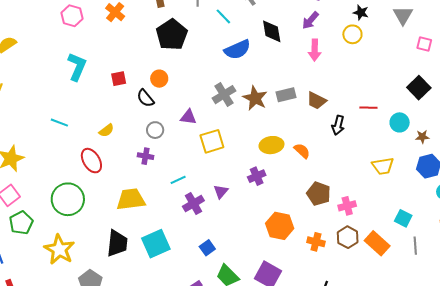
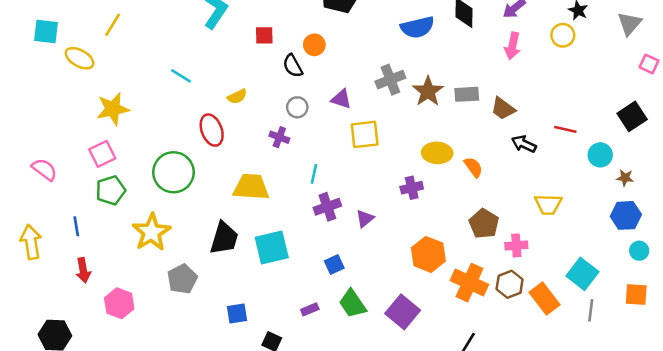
black arrow: (338, 125) -> (524, 144), turned 90
yellow trapezoid: (383, 166) -> (548, 204), moved
cyan line: (178, 180) -> (314, 174), turned -63
purple triangle: (221, 192) -> (365, 219), moved
cyan square: (403, 218) -> (582, 274), size x1.4
orange cross: (316, 242) -> (469, 283), size x1.6

